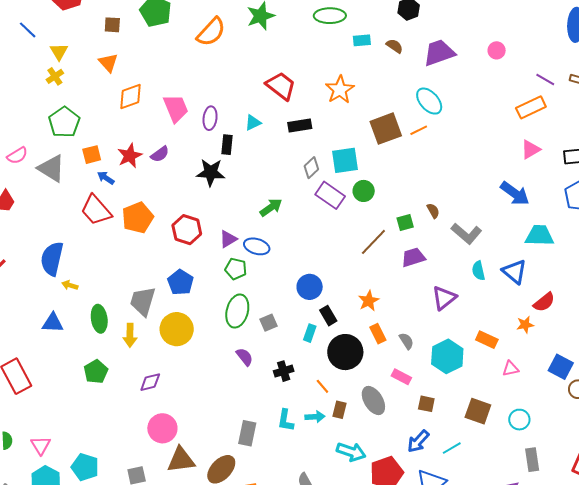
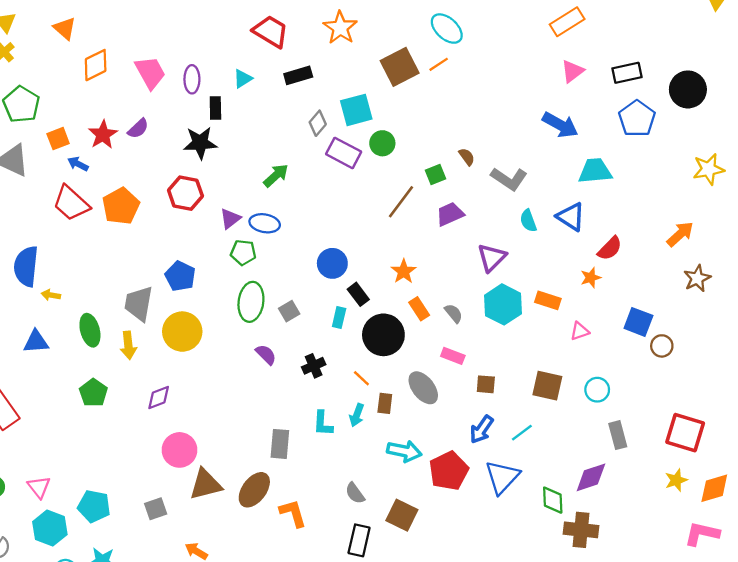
red hexagon: (187, 230) -> (185, 193), moved
cyan hexagon: (447, 356) -> (503, 304), moved
cyan arrow: (315, 417) -> (357, 415), turned 120

